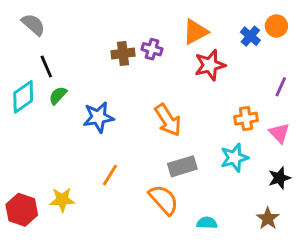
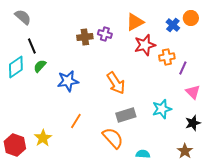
purple line: (281, 87) -> (183, 68), moved
orange cross: (246, 119) -> (167, 57), moved
yellow star: (62, 200) -> (43, 138), turned -30

